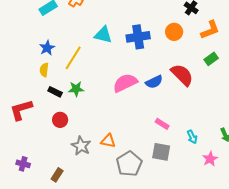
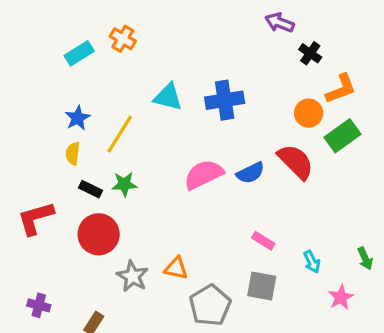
orange circle: (174, 32) -> (309, 113), moved
green rectangle: (211, 59) -> (343, 136), size x1.5
red circle: (60, 120) -> (99, 234), size x1.6

